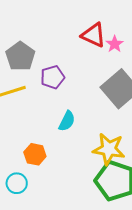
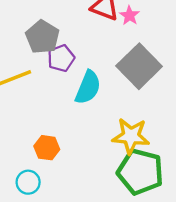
gray pentagon: (20, 56) -> (42, 37), moved
cyan semicircle: (67, 121) -> (88, 87), moved, size x1.4

